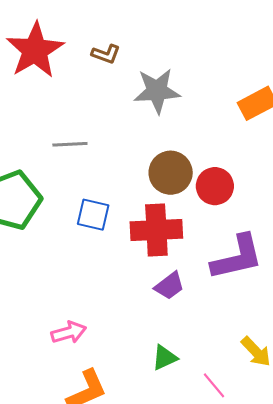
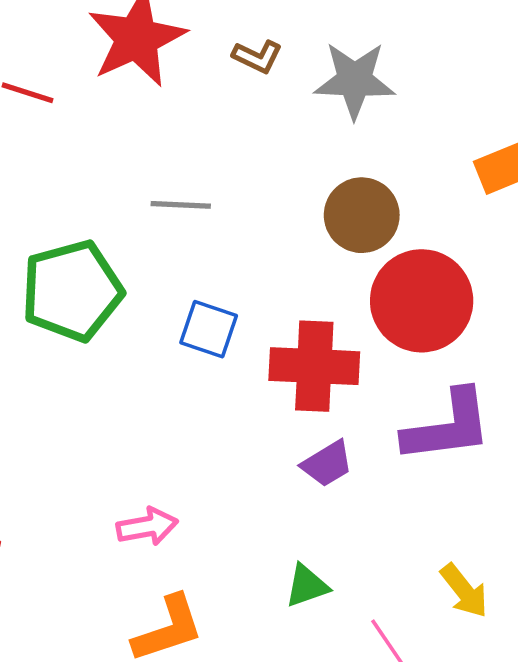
gray star: (157, 91) -> (355, 80), moved
brown circle: (171, 173) -> (362, 215), moved
red circle: (215, 186) -> (422, 301), size x1.6

